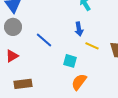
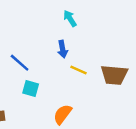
cyan square: (70, 61) -> (31, 88), moved

